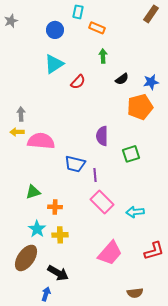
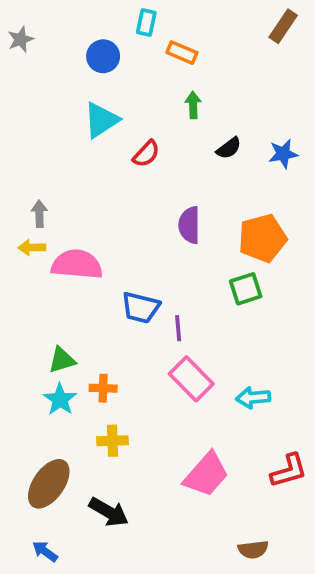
orange pentagon: (140, 107) -> (263, 238), moved
purple semicircle: (102, 136) -> (189, 225), moved
cyan star: (37, 229) -> (60, 399), moved
blue arrow: (46, 294) -> (45, 551), moved, turned -72

